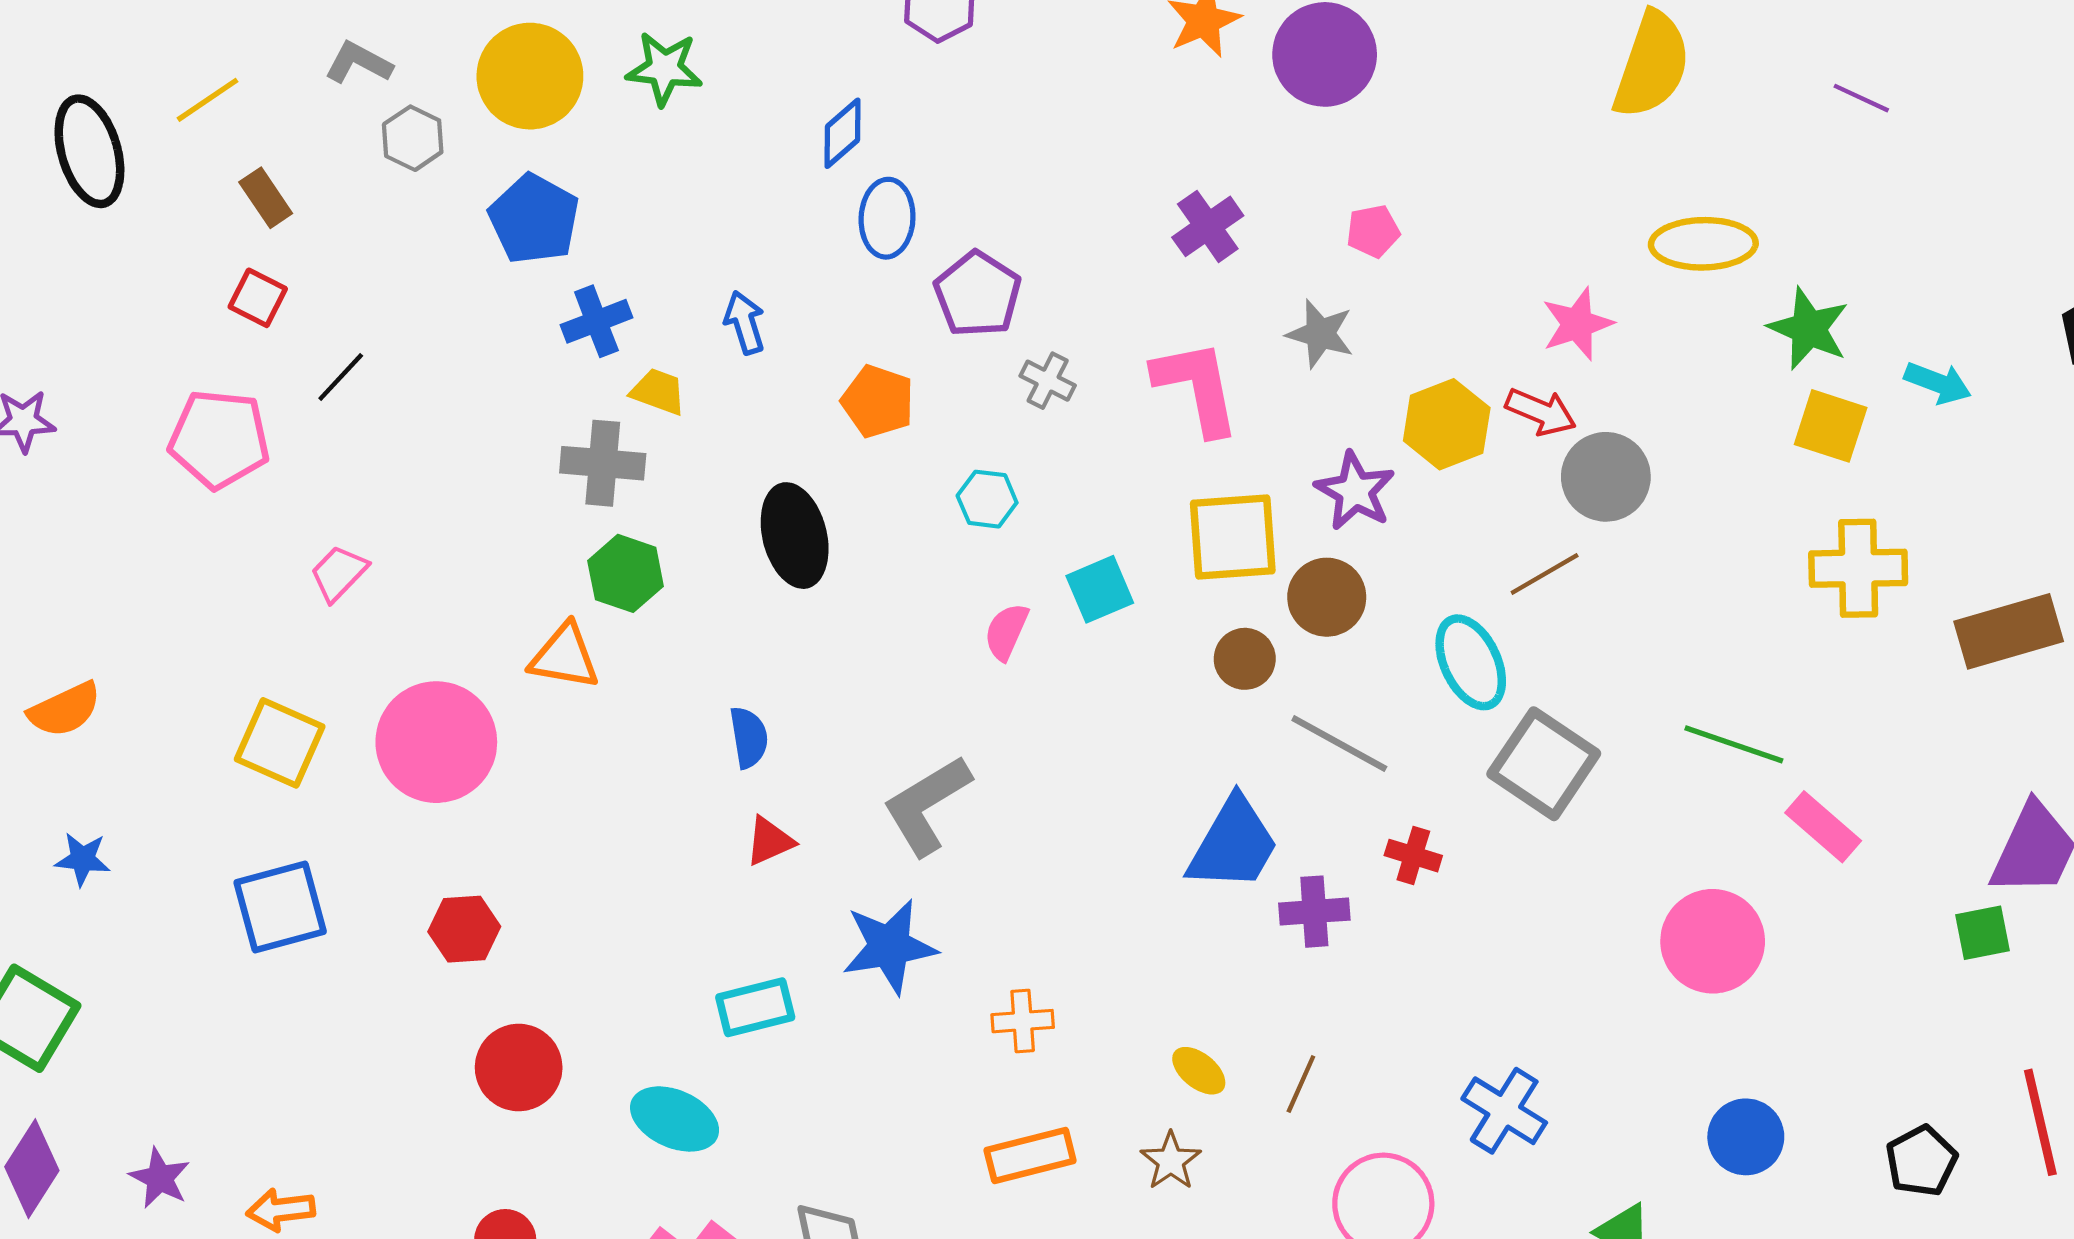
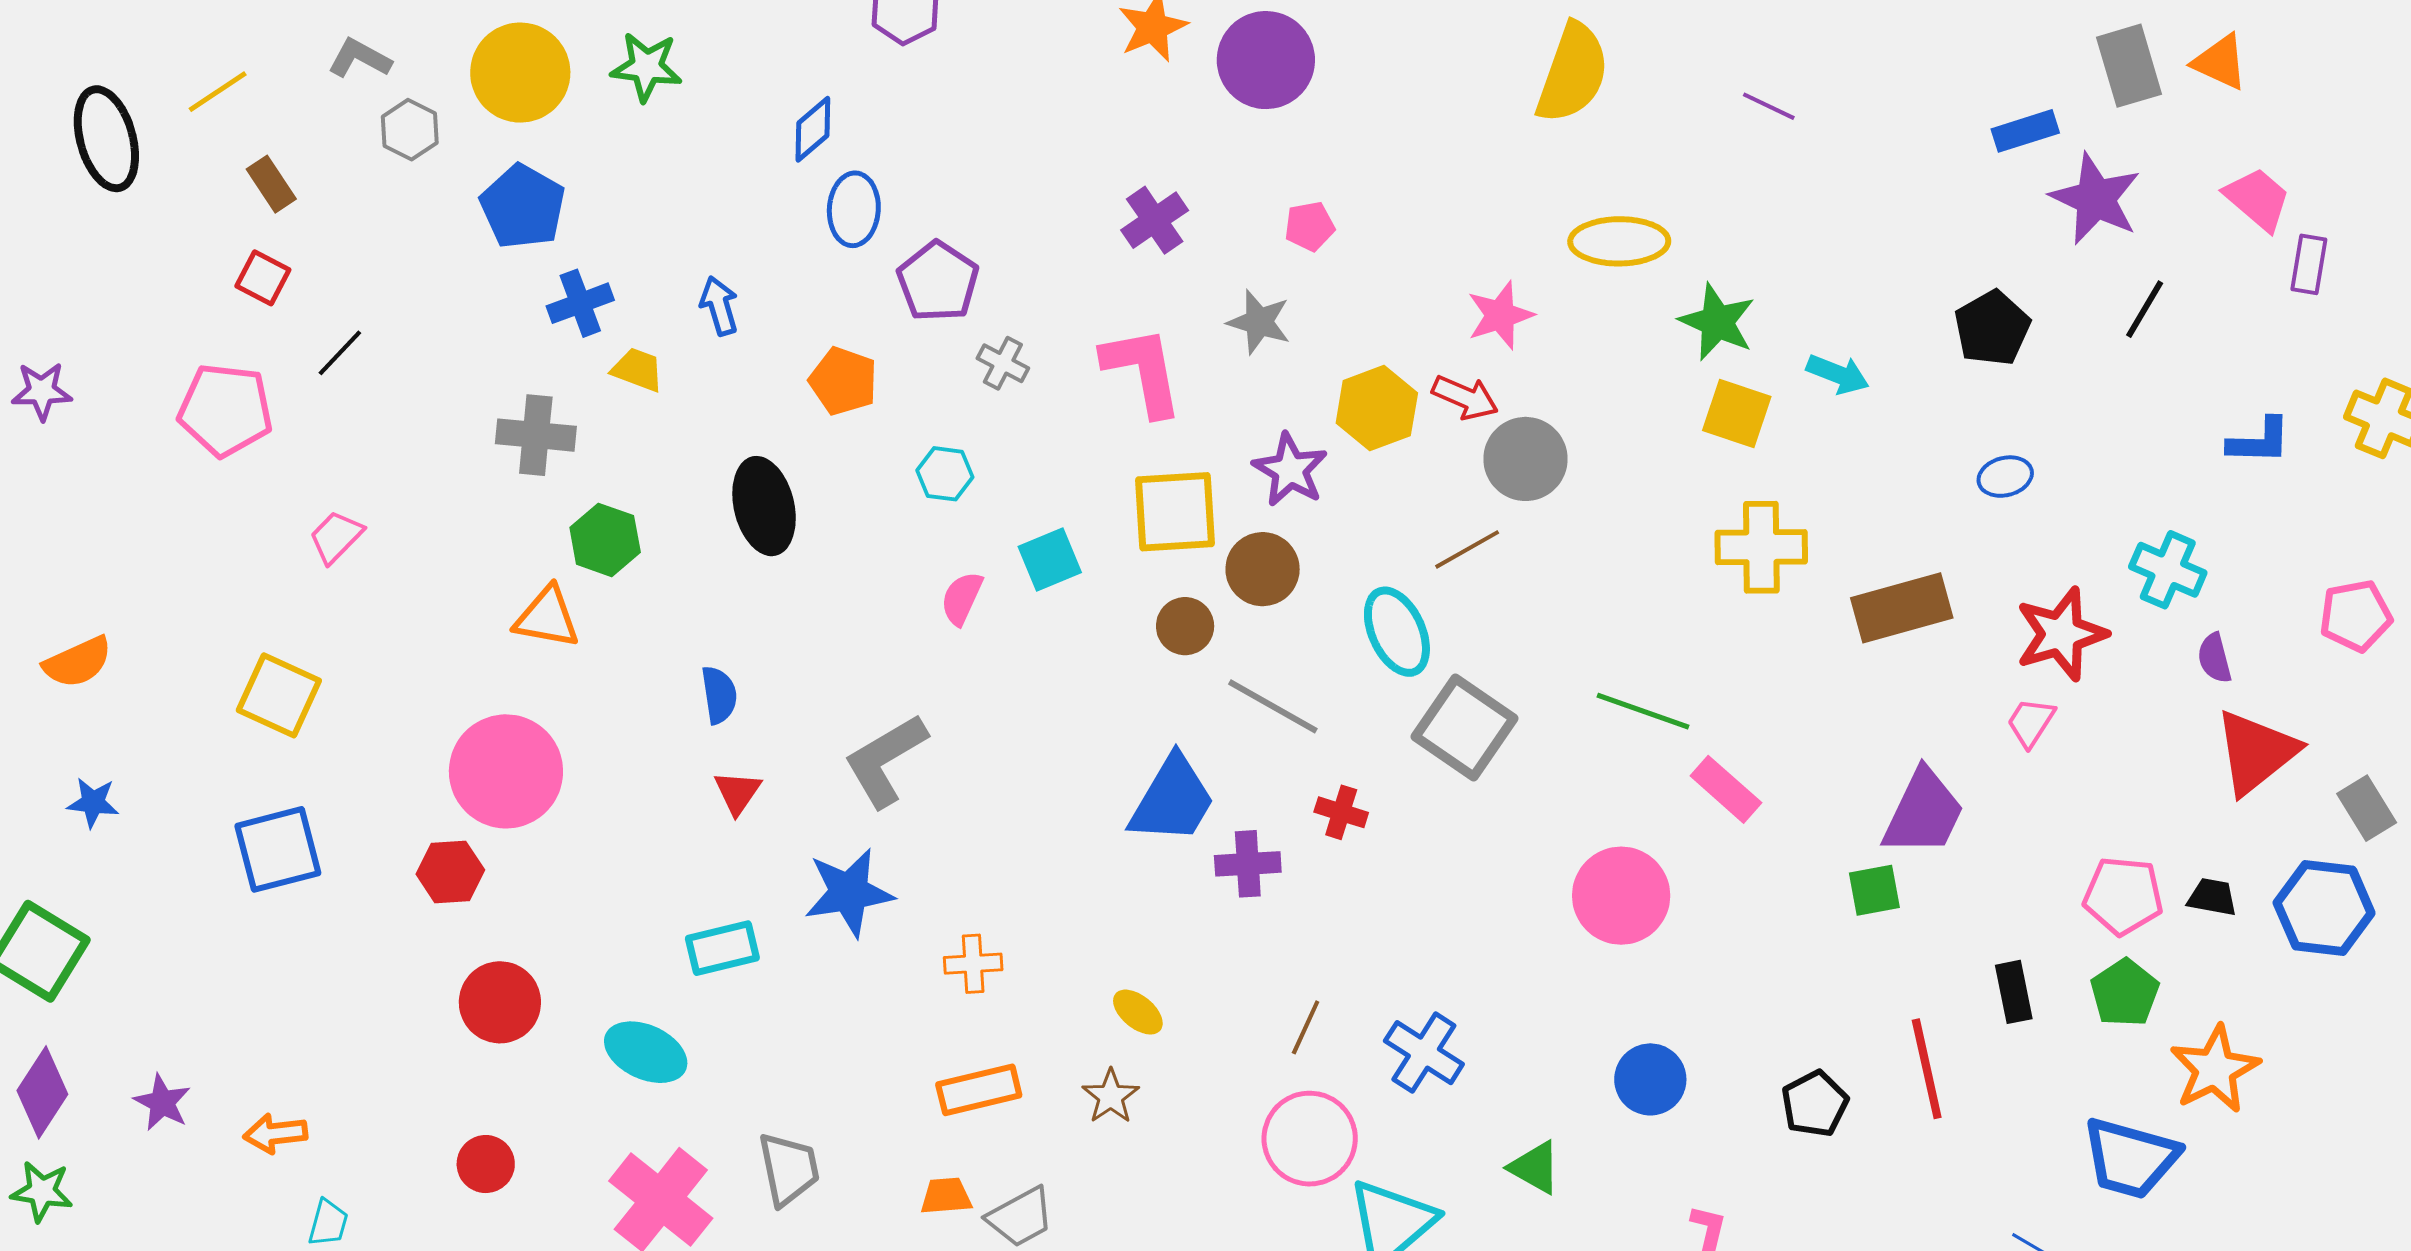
gray cross: (603, 463) -> (536, 435), moved
pink circle: (436, 742) -> (506, 771), moved
red triangle: (770, 841) -> (738, 792), turned -32
brown line: (1301, 1084) -> (1306, 1027), moved

